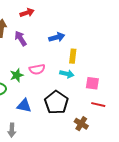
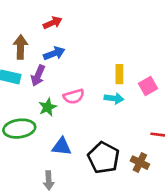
blue arrow: (57, 37) -> (54, 53), moved
purple arrow: (21, 38) -> (38, 76), moved, turned -119
pink square: (92, 83) -> (148, 86), moved, turned -32
black pentagon: (56, 102) -> (104, 158), moved

